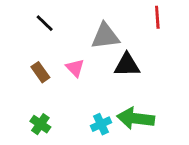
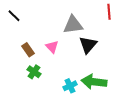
black line: (45, 23) -> (14, 16), moved
black triangle: (127, 65) -> (88, 45), turned -48
green cross: (40, 124) -> (34, 72), moved

